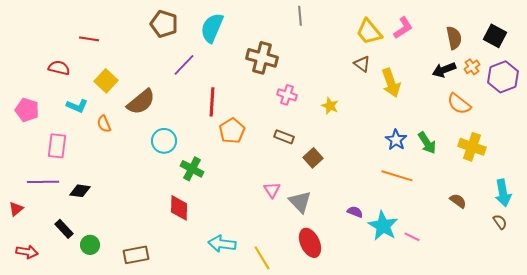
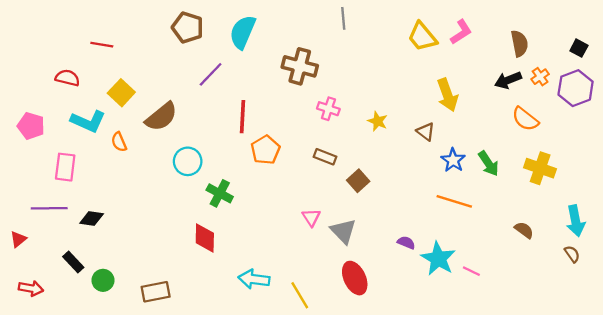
black square: (495, 36) -> (579, 48), moved, size x0.7
brown triangle: (362, 64) -> (426, 132), moved
cyan L-shape: (77, 106) -> (88, 121), size x1.4

